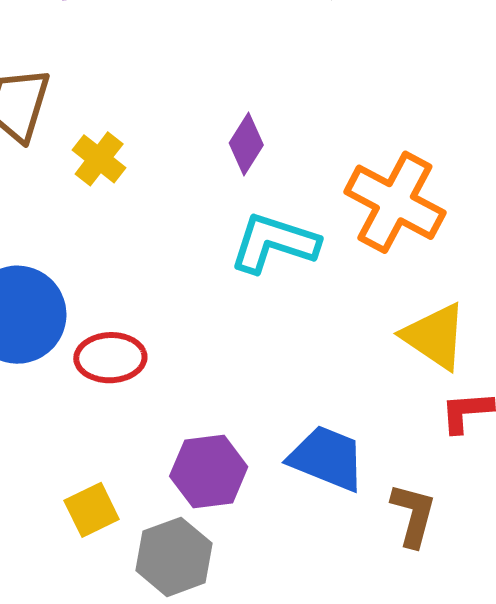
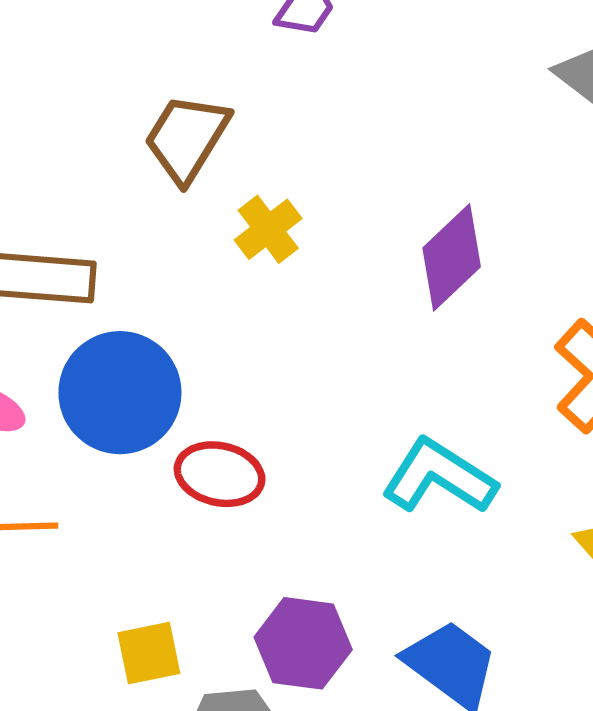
purple diamond: (246, 144) -> (452, 257), size x1.4
cyan L-shape: (274, 243) -> (439, 477), moved

